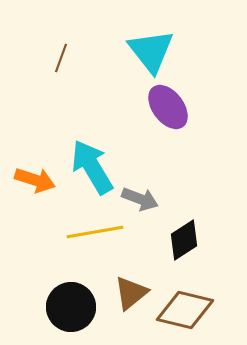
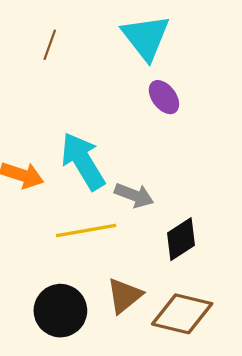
purple ellipse: (168, 107) -> (164, 97), size x0.7

